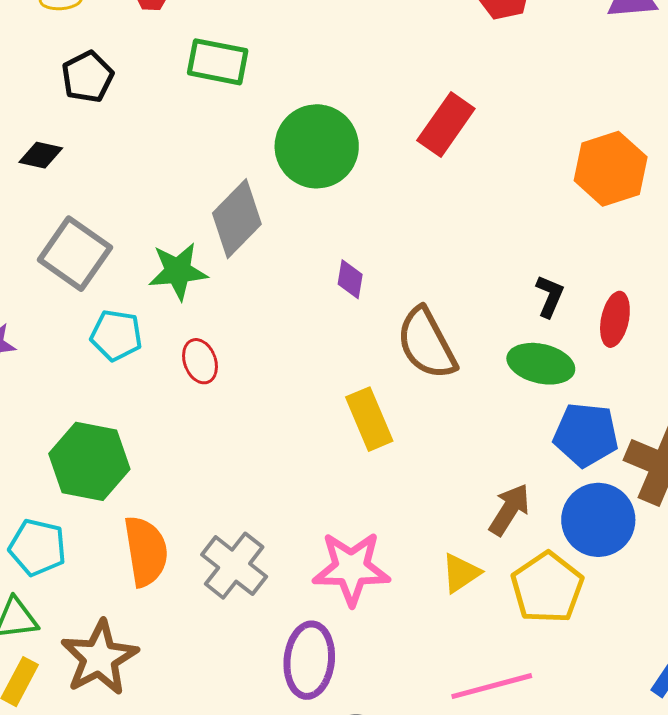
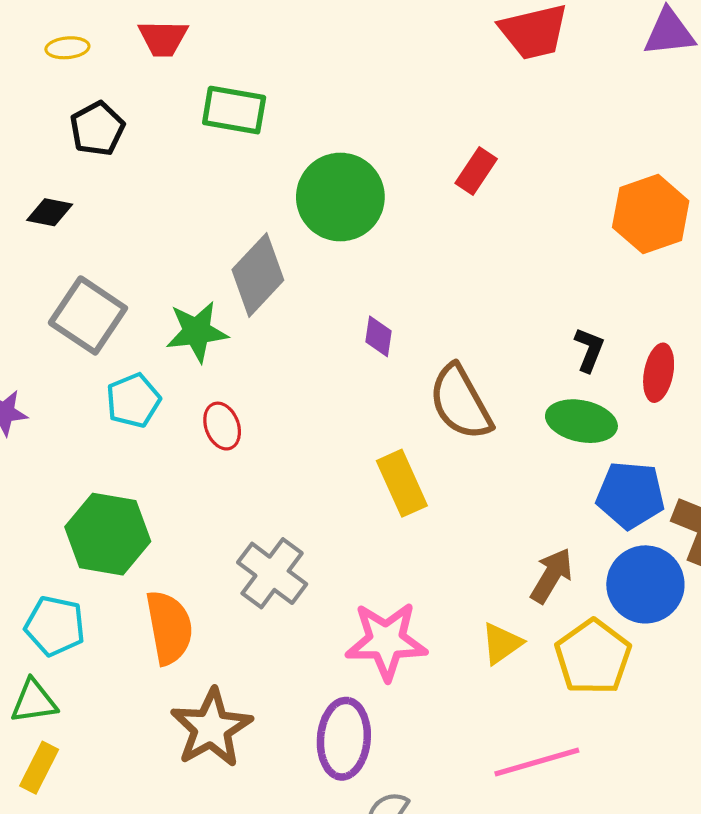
red rectangle: (446, 124) -> (476, 171), size x0.7
cyan pentagon: (116, 335) -> (133, 400), turned -30
gray cross: (234, 566) -> (272, 573), moved
brown star: (99, 658) -> (211, 728), moved

